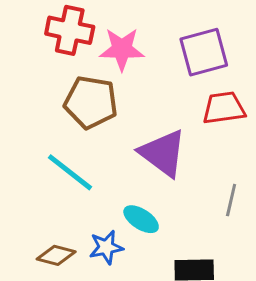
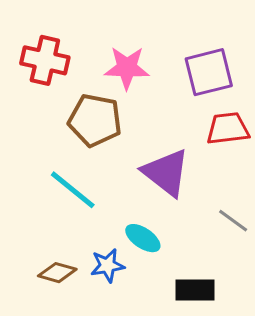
red cross: (70, 30) -> (45, 60), moved
gray line: (231, 200) -> (233, 221), turned -68

